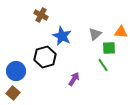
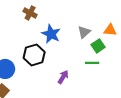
green square: (109, 48) -> (98, 46), turned -32
green line: (103, 65) -> (92, 63), turned -56

